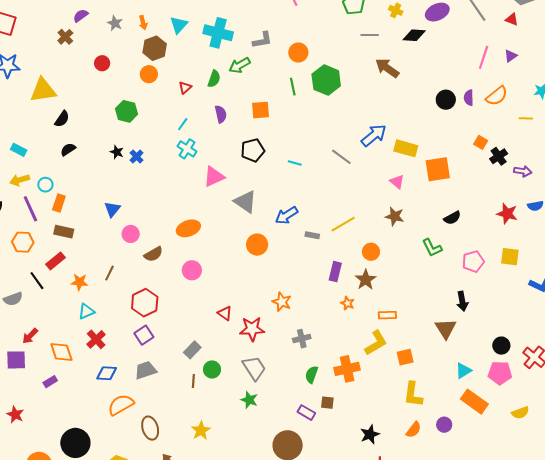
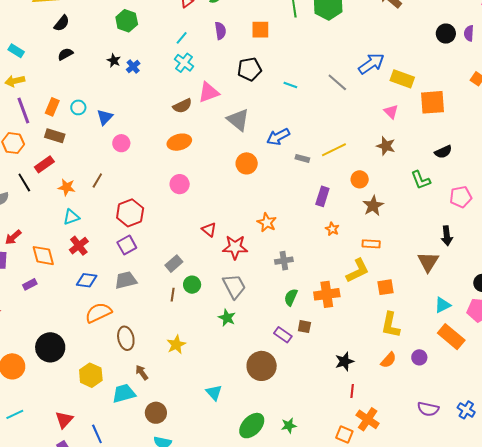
cyan circle: (45, 185) -> (78, 107), moved
brown semicircle: (153, 254) -> (182, 106), moved
brown star: (366, 280) -> (373, 206), moved

